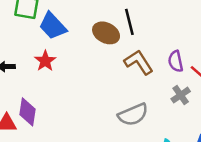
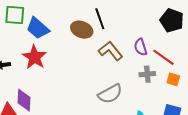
red star: (45, 61) -> (34, 57), size x1.4
gray cross: (181, 95) -> (147, 74), turned 35

